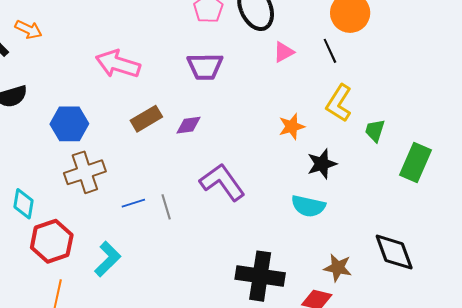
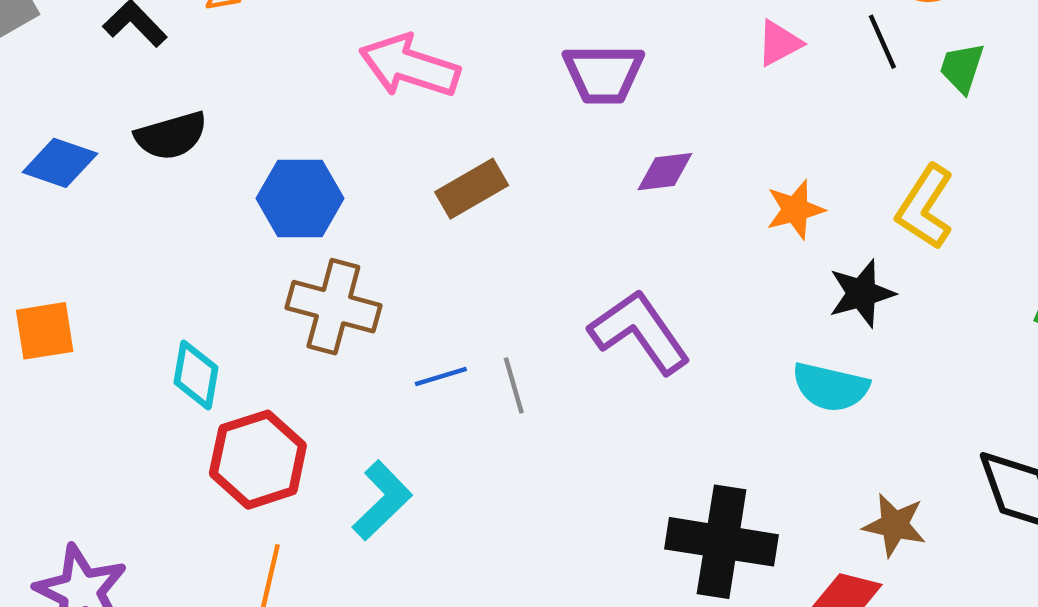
yellow L-shape: (339, 103) -> (925, 207), moved
purple diamond: (189, 125) -> (665, 172), moved
green trapezoid: (375, 131) -> (962, 68), moved
brown cross: (85, 172) -> (333, 307), turned 33

